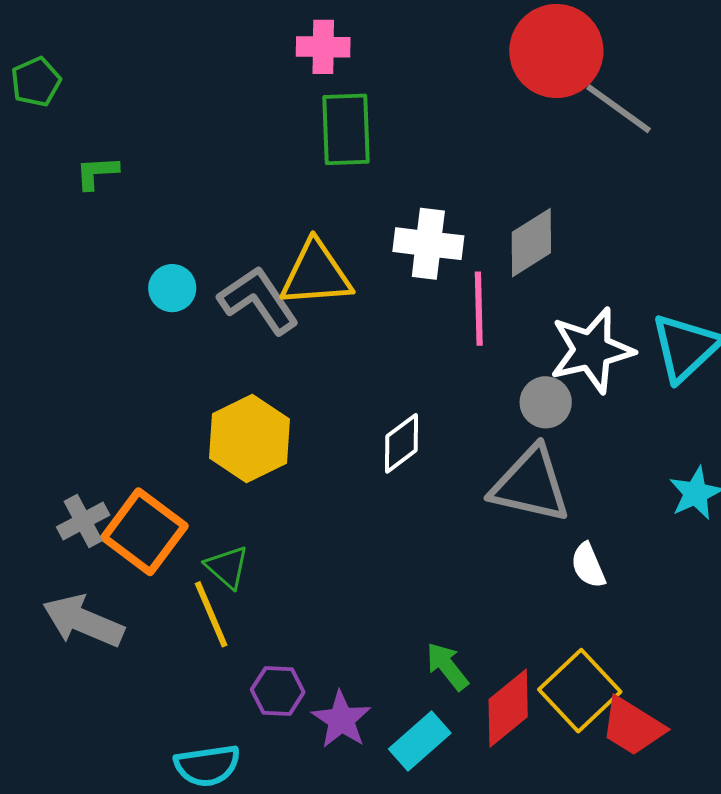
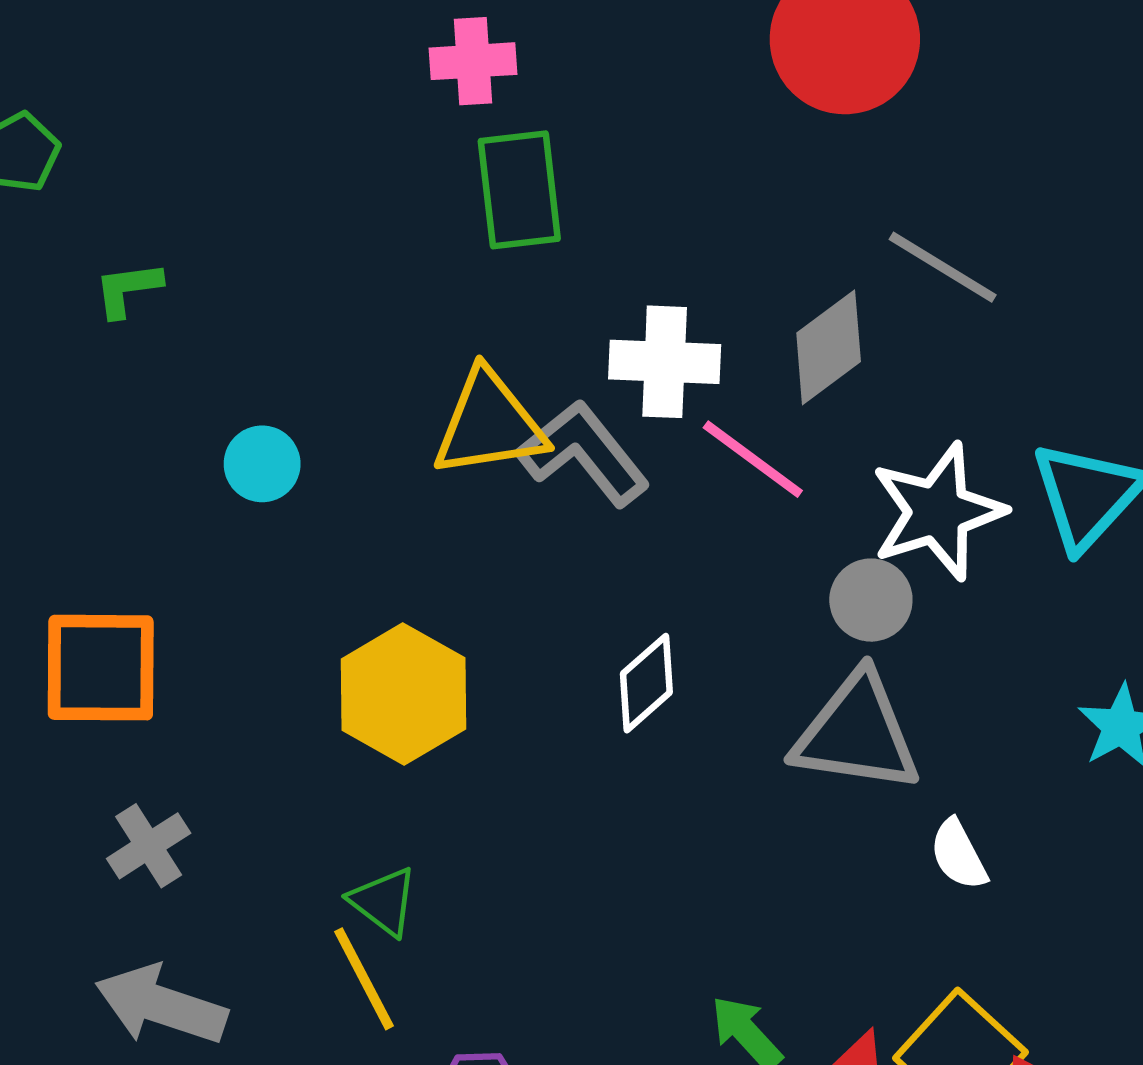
gray line: (619, 109) -> (943, 267), moved
gray L-shape: (259, 300) -> (584, 453), moved
pink line: (479, 309) -> (753, 459), turned -48
orange square: (144, 532) -> (101, 668), moved, turned -32

